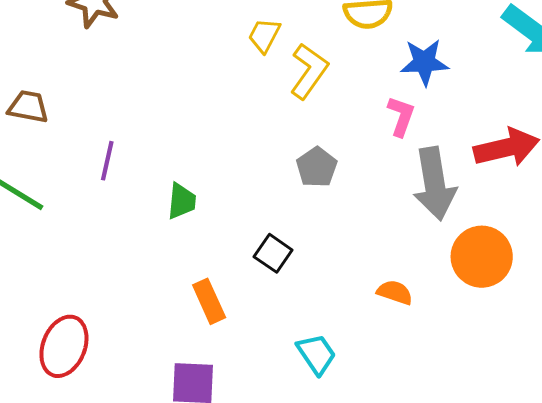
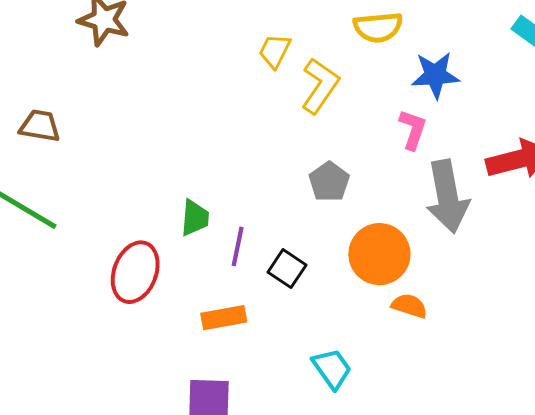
purple line: (107, 161) -> (238, 246), moved
orange circle: (482, 257) -> (379, 254), moved
orange rectangle: (209, 301) -> (224, 318), turned -75
red ellipse: (64, 346) -> (135, 272), moved

